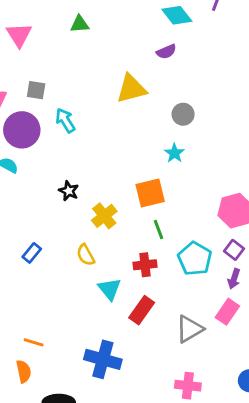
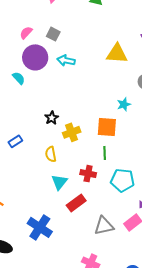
cyan arrow: (65, 120) -> (66, 61), turned -66
cyan star: (174, 153) -> (124, 104), moved
black star: (69, 191) -> (52, 118), moved
cyan pentagon: (195, 259) -> (122, 180), turned 30

